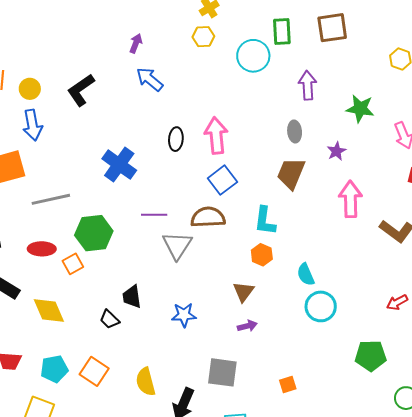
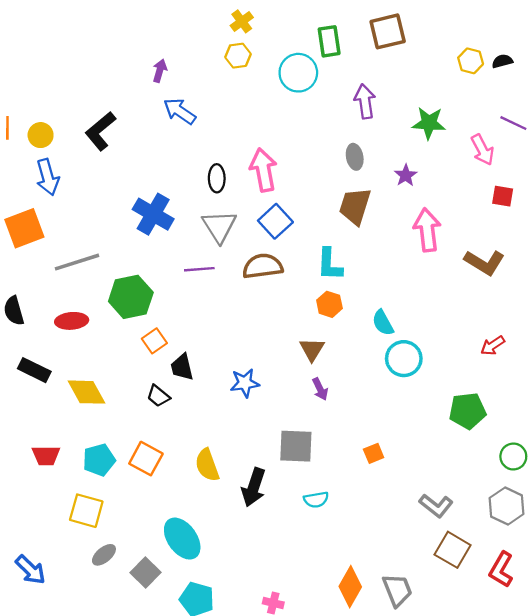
gray triangle: (177, 245) -> (219, 226), moved
orange square: (73, 264) -> (154, 341), moved
purple arrow: (247, 326) -> (320, 389), turned 84

